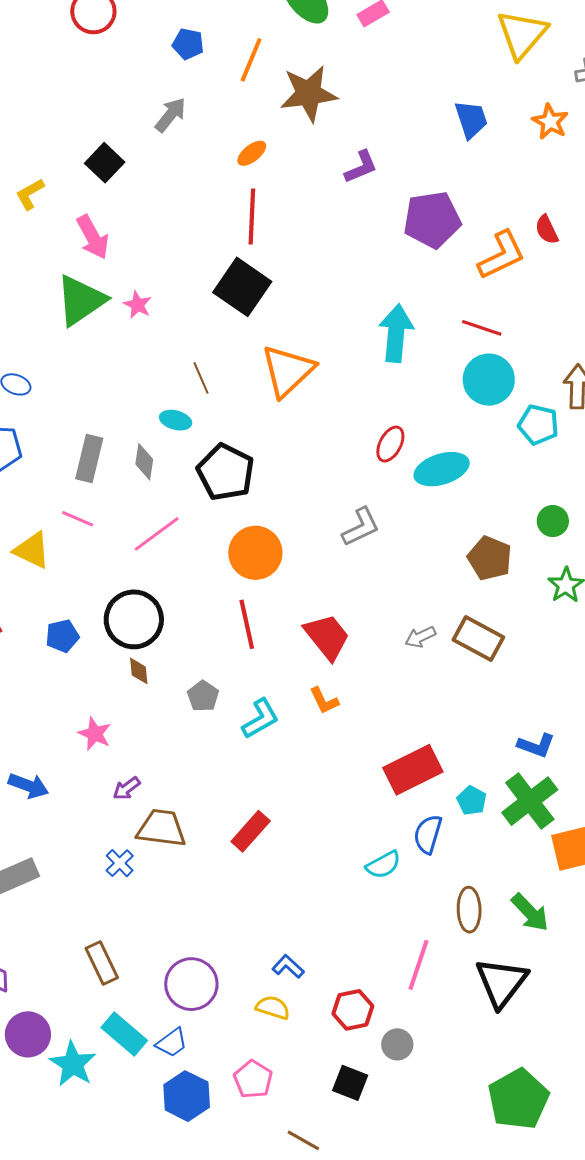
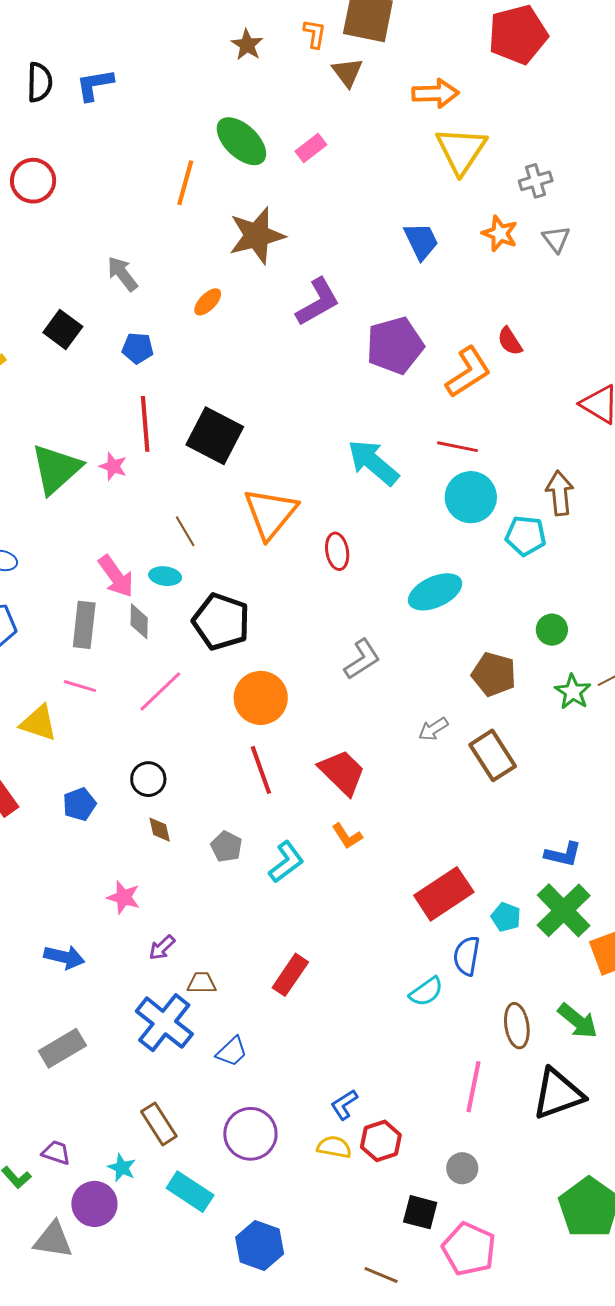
blue pentagon: (188, 44) -> (138, 348), moved
orange line: (251, 60) -> (185, 183), moved
gray arrow: (171, 115) -> (122, 274), turned -69
purple L-shape: (361, 167) -> (318, 302), size x1.4
red line: (252, 216) -> (145, 424), moved
pink arrow: (93, 237) -> (116, 576), moved
cyan arrow: (396, 333) -> (373, 463), turned -48
red ellipse: (390, 444) -> (337, 551), moved, turned -30
black circle: (134, 619) -> (148, 779), size x0.6
gray arrow: (420, 637) -> (433, 729), moved
brown rectangle: (478, 639) -> (493, 755), turned 36
brown trapezoid: (162, 828) -> (202, 983), size x0.6
blue cross: (120, 863) -> (164, 1023), size x2.0
blue L-shape: (288, 967) -> (344, 1105), turned -68
black triangle: (501, 982) -> (558, 1094), turned 40
red hexagon: (353, 1010) -> (381, 1141), moved
blue trapezoid: (172, 1043) -> (232, 1052), moved
cyan star: (73, 1064) -> (122, 1168), moved, size x0.6
pink pentagon: (253, 1079) -> (469, 1249), moved, size x1.4

